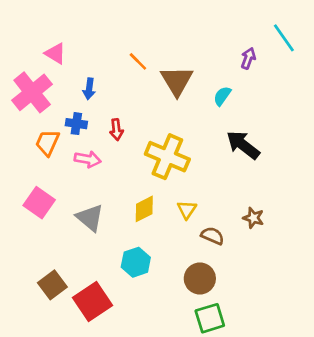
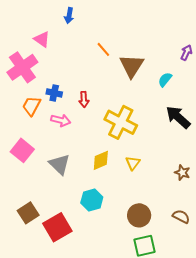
blue arrow: (89, 89) -> (69, 16), moved
brown semicircle: (212, 236) -> (181, 217), moved

